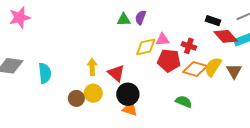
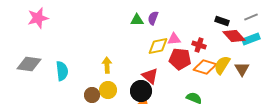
red triangle: (116, 73) -> (150, 76), moved

